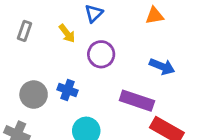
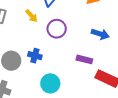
purple rectangle: (137, 101) -> (84, 59), size x0.7

